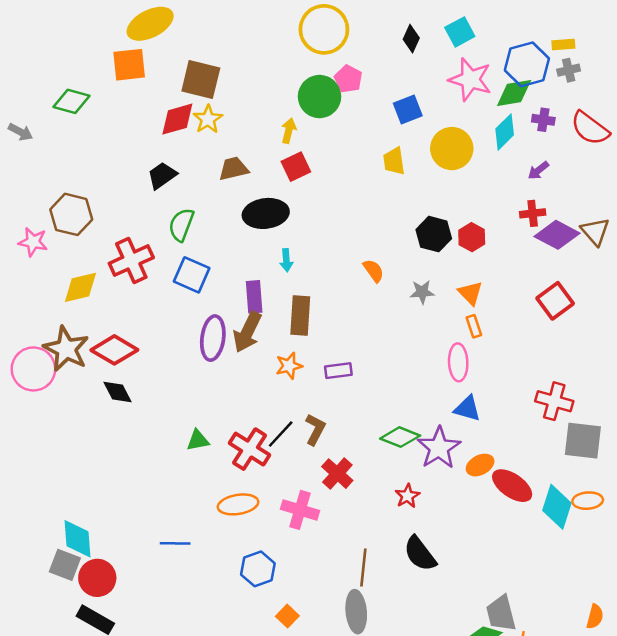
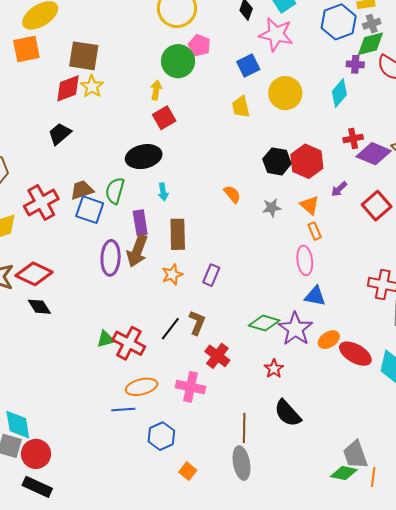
pink star: (470, 79) -> (276, 34), moved
green diamond: (514, 93) -> (370, 44), moved
cyan diamond: (505, 132) -> (339, 93), moved
brown trapezoid: (233, 169) -> (82, 190), moved
purple arrow: (538, 170) -> (339, 189), moved
green semicircle: (181, 225) -> (115, 191), moved
red hexagon: (472, 237) -> (307, 161), size x1.5
purple rectangle: (338, 371) -> (211, 275), turned -55
red cross: (250, 449) -> (129, 343), moved
blue line: (175, 543) -> (123, 410), moved

